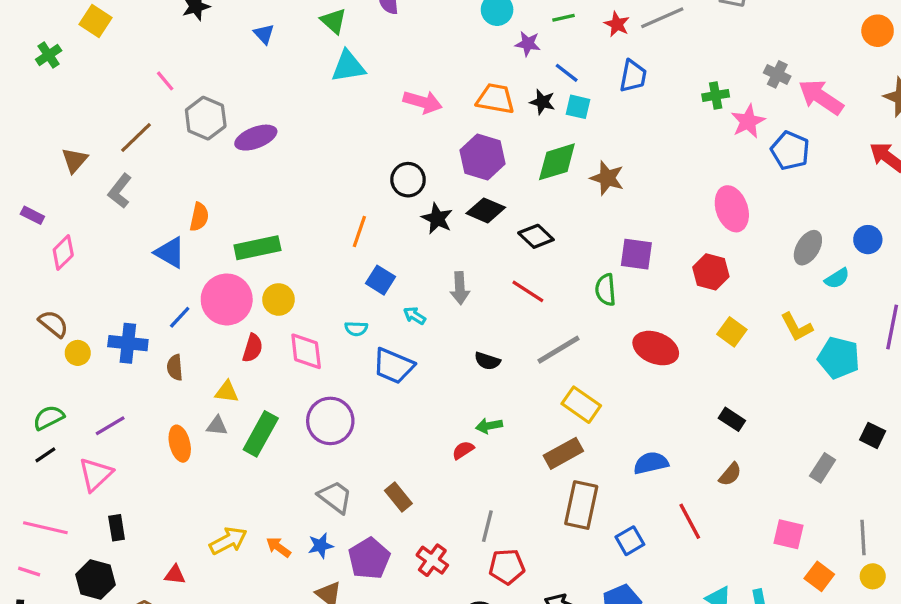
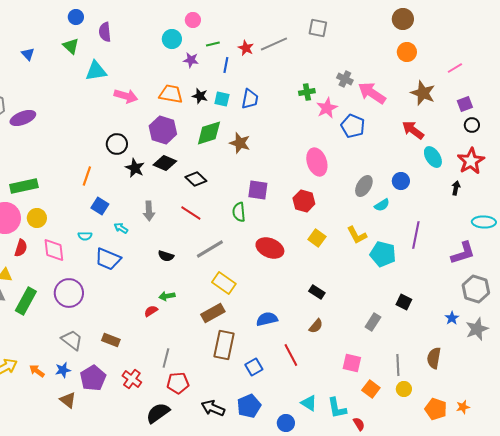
cyan triangle: (348, 66) -> (96, 71), moved
blue line: (567, 73) -> (226, 65), moved, turned 63
blue trapezoid: (633, 76) -> (250, 99), moved
brown rectangle: (398, 497) -> (111, 340), turned -30

